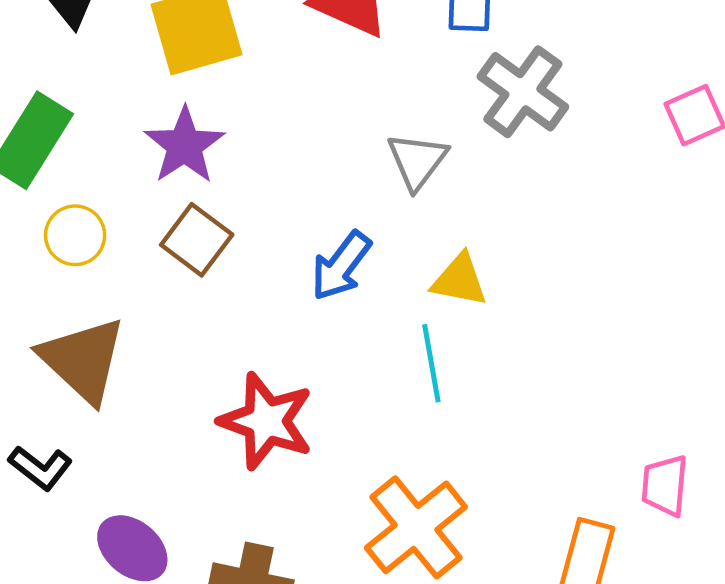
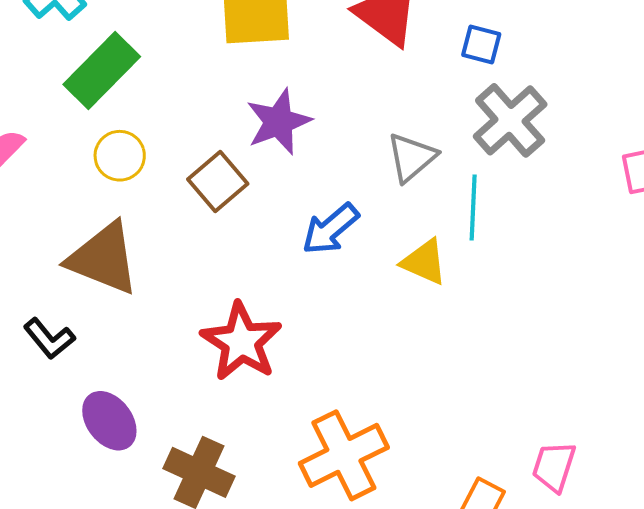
purple star: (185, 145) -> (279, 122), moved
brown triangle: (83, 360) -> (103, 258), turned -34
cyan line: (431, 363) -> (473, 207), moved

